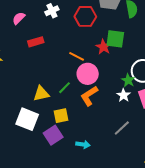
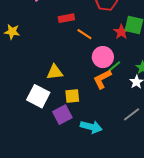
red rectangle: (36, 42) -> (66, 18), moved
orange line: (77, 56) -> (84, 34), moved
green line: (65, 88) -> (114, 66), moved
cyan arrow: (83, 144) -> (91, 127), size x1.5

